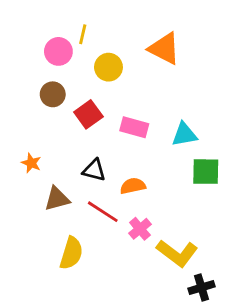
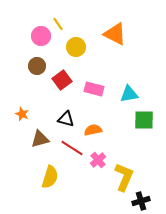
yellow line: (83, 34) -> (58, 24), turned -48
yellow L-shape: (177, 253) -> (124, 177), turned -104

